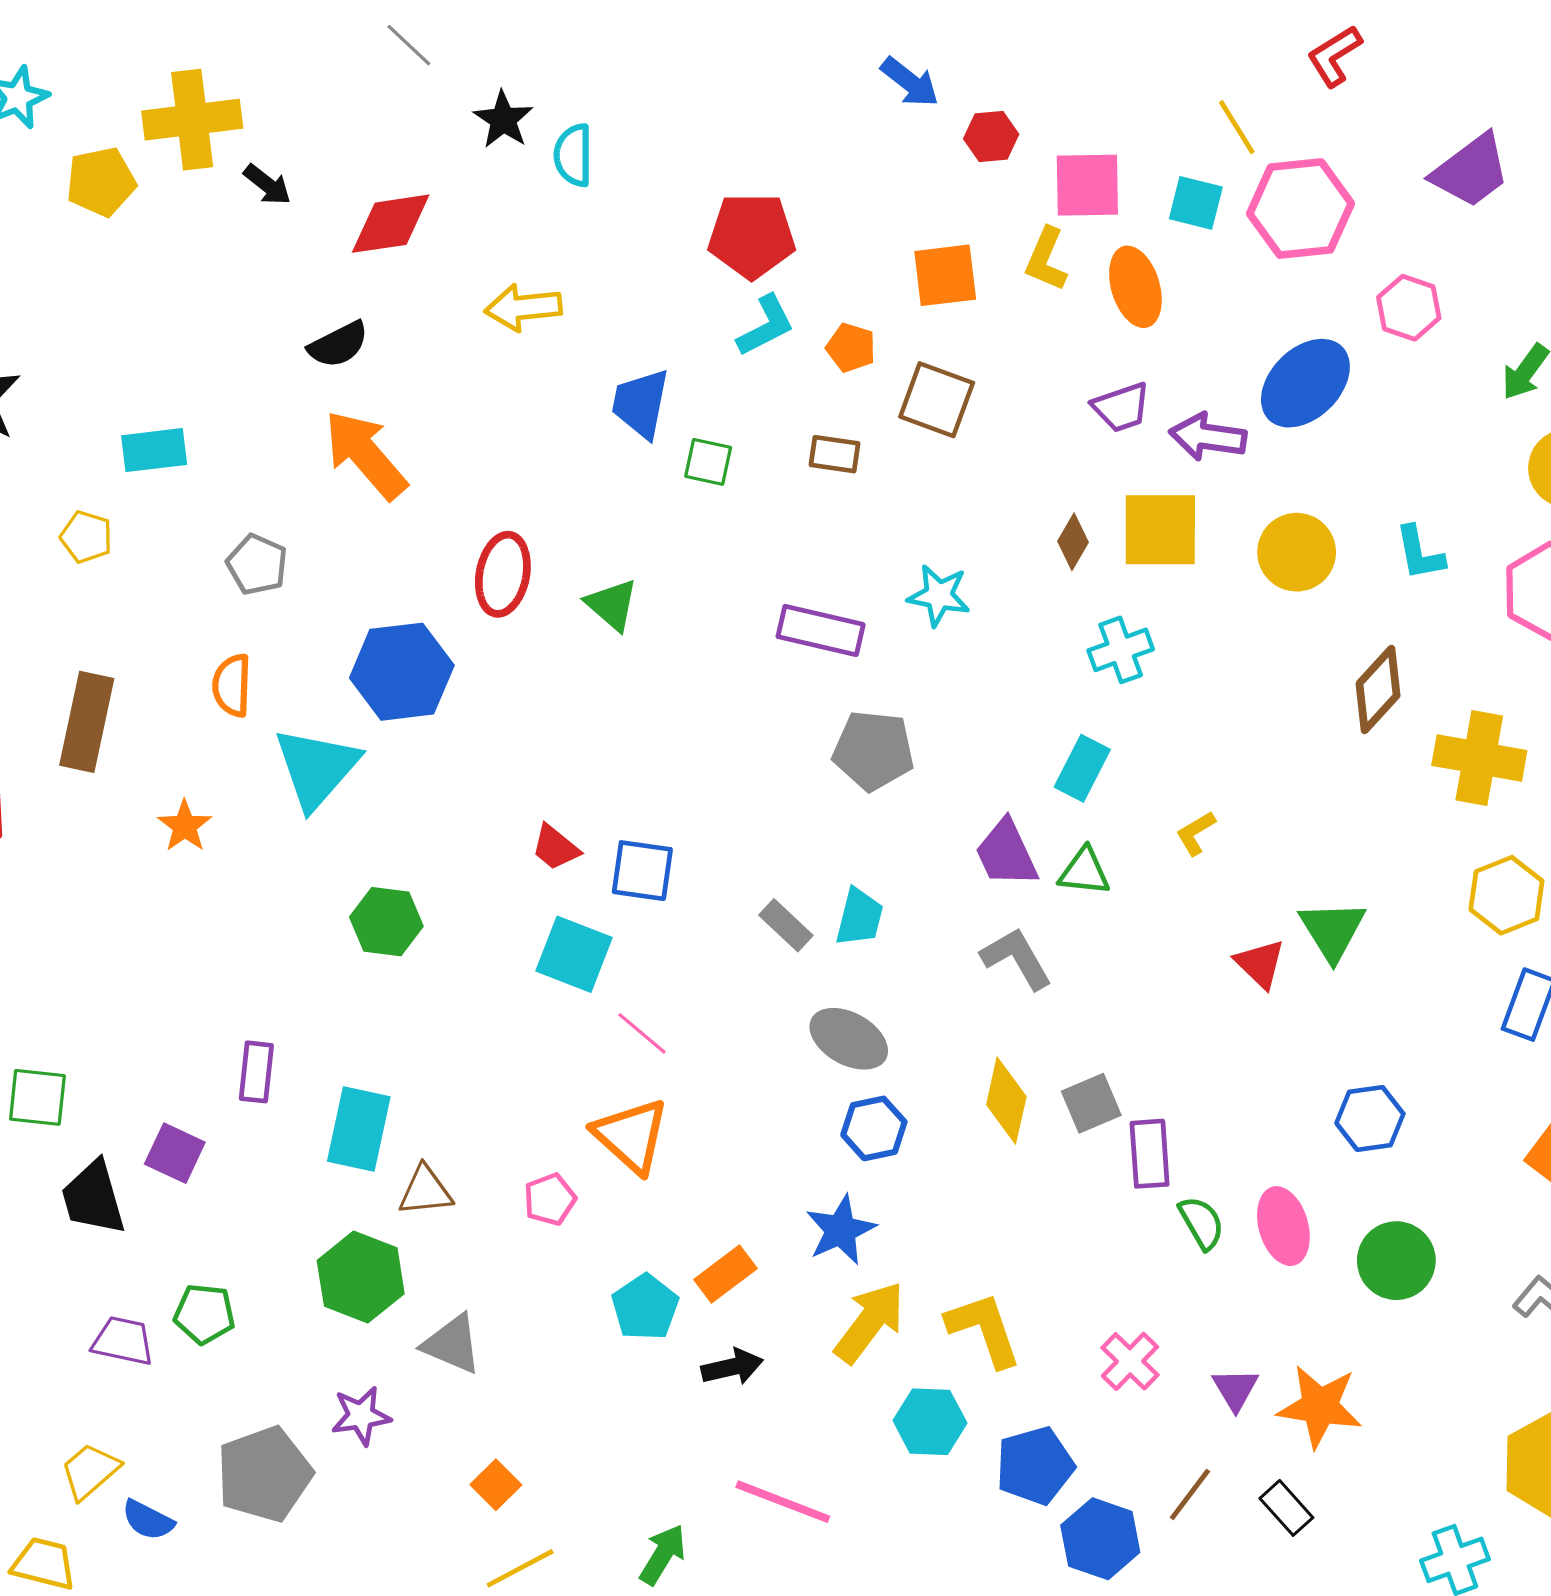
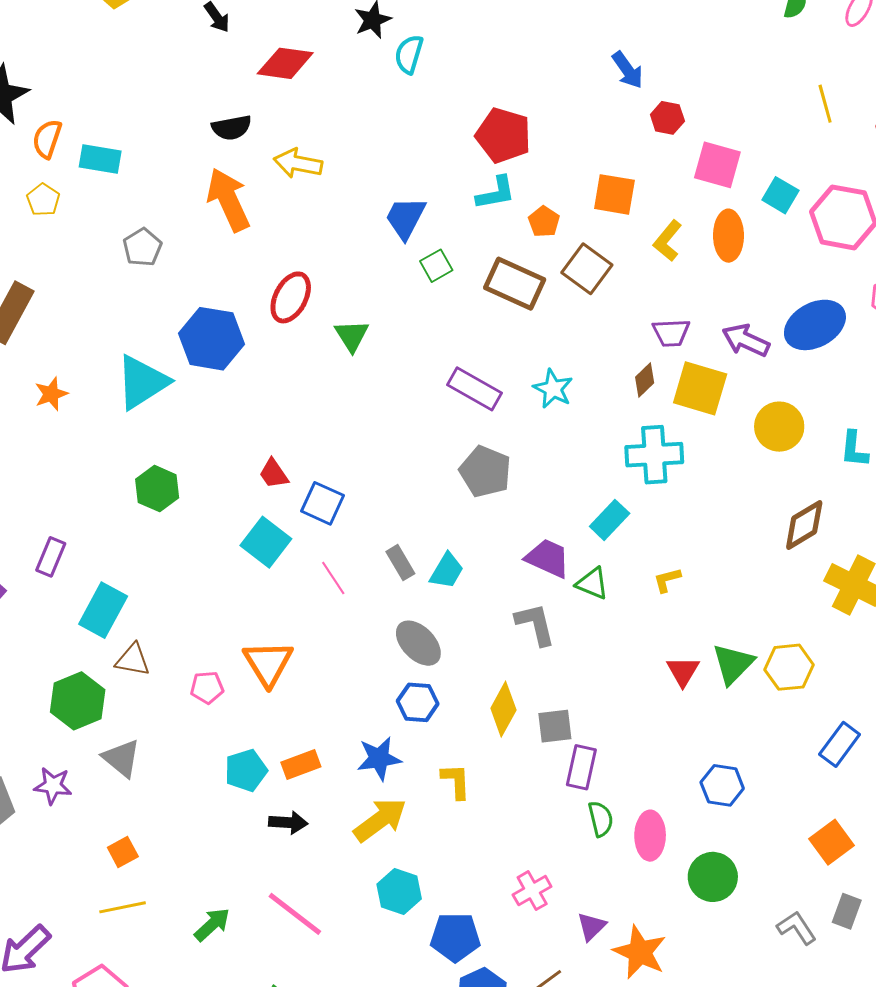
yellow line: (1237, 127) -> (825, 104), moved
yellow L-shape: (1046, 259) -> (668, 241), moved
yellow arrow: (523, 307) -> (298, 163), moved
purple trapezoid: (1121, 407) -> (671, 333), moved
brown rectangle: (834, 454) -> (515, 284), size x1.8
green square: (708, 462) -> (436, 266), turned 32
cyan cross: (1121, 650) -> (654, 455), size x1.4
orange semicircle: (232, 685) -> (47, 139), moved
purple trapezoid: (1006, 853) -> (548, 558), turned 123
yellow hexagon: (1506, 895) -> (789, 667), moved
pink line: (642, 1033) -> (333, 578), moved
yellow L-shape: (984, 1329) -> (456, 781), moved, size x0.7

